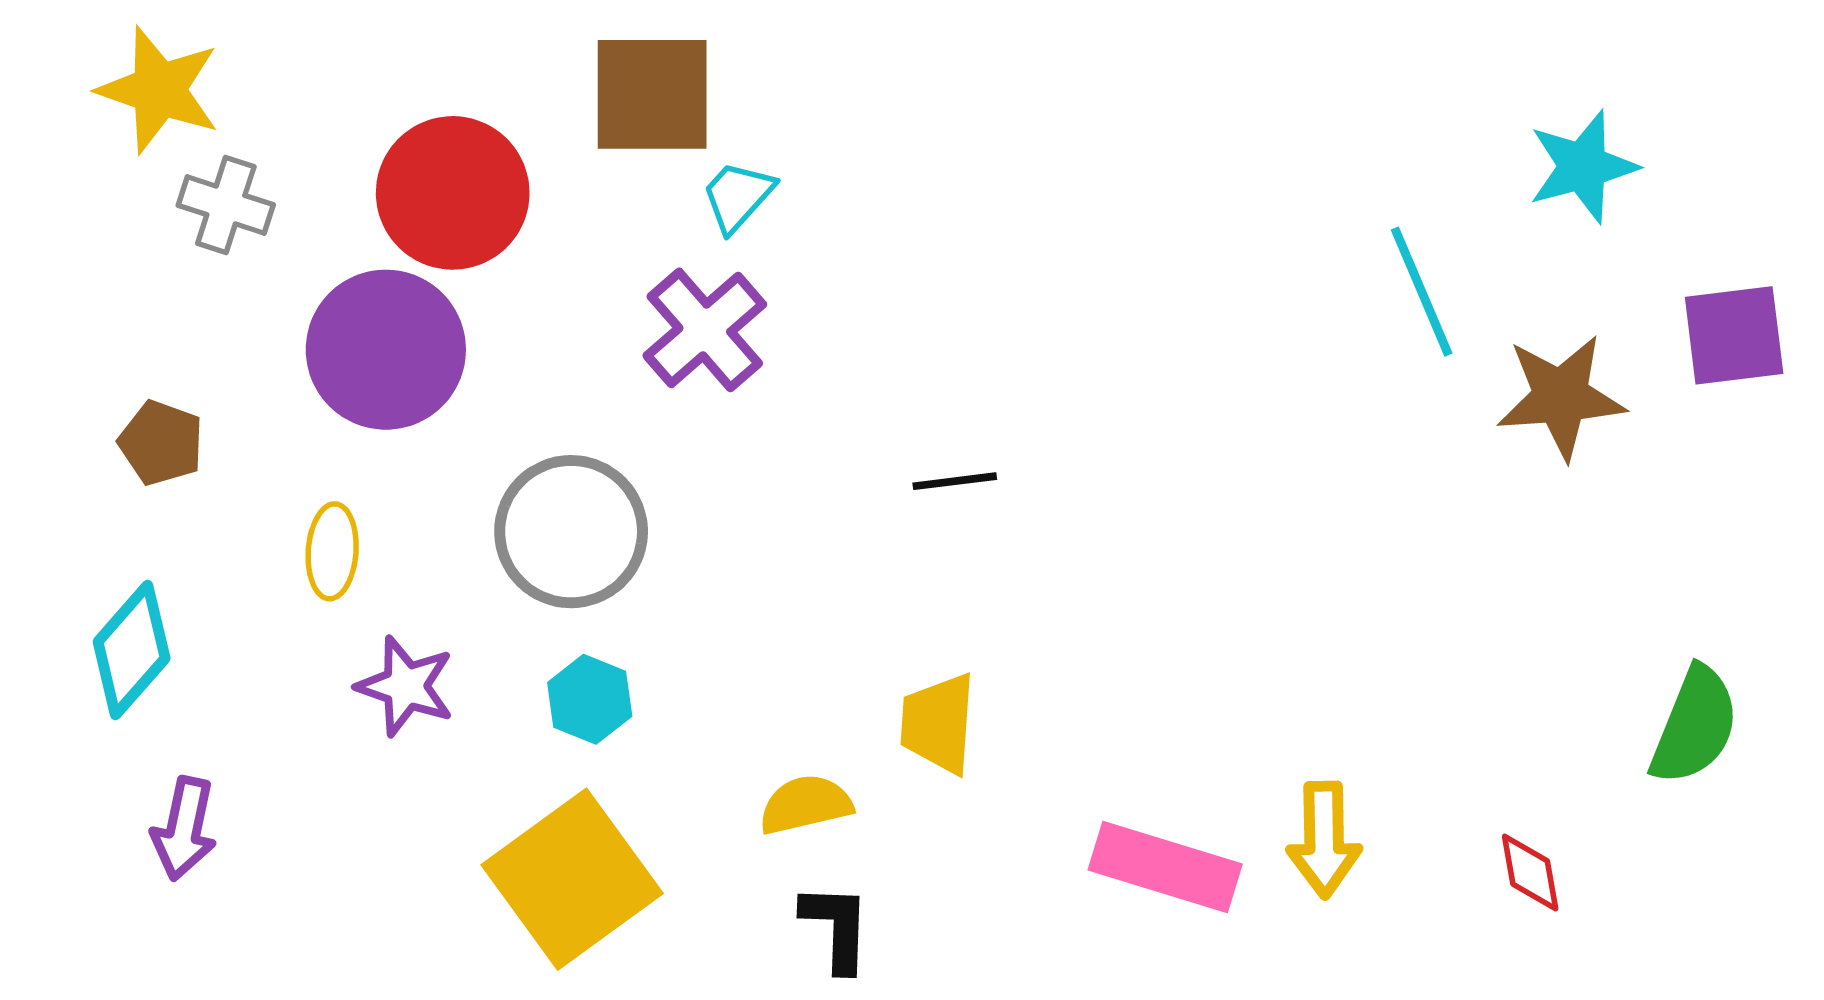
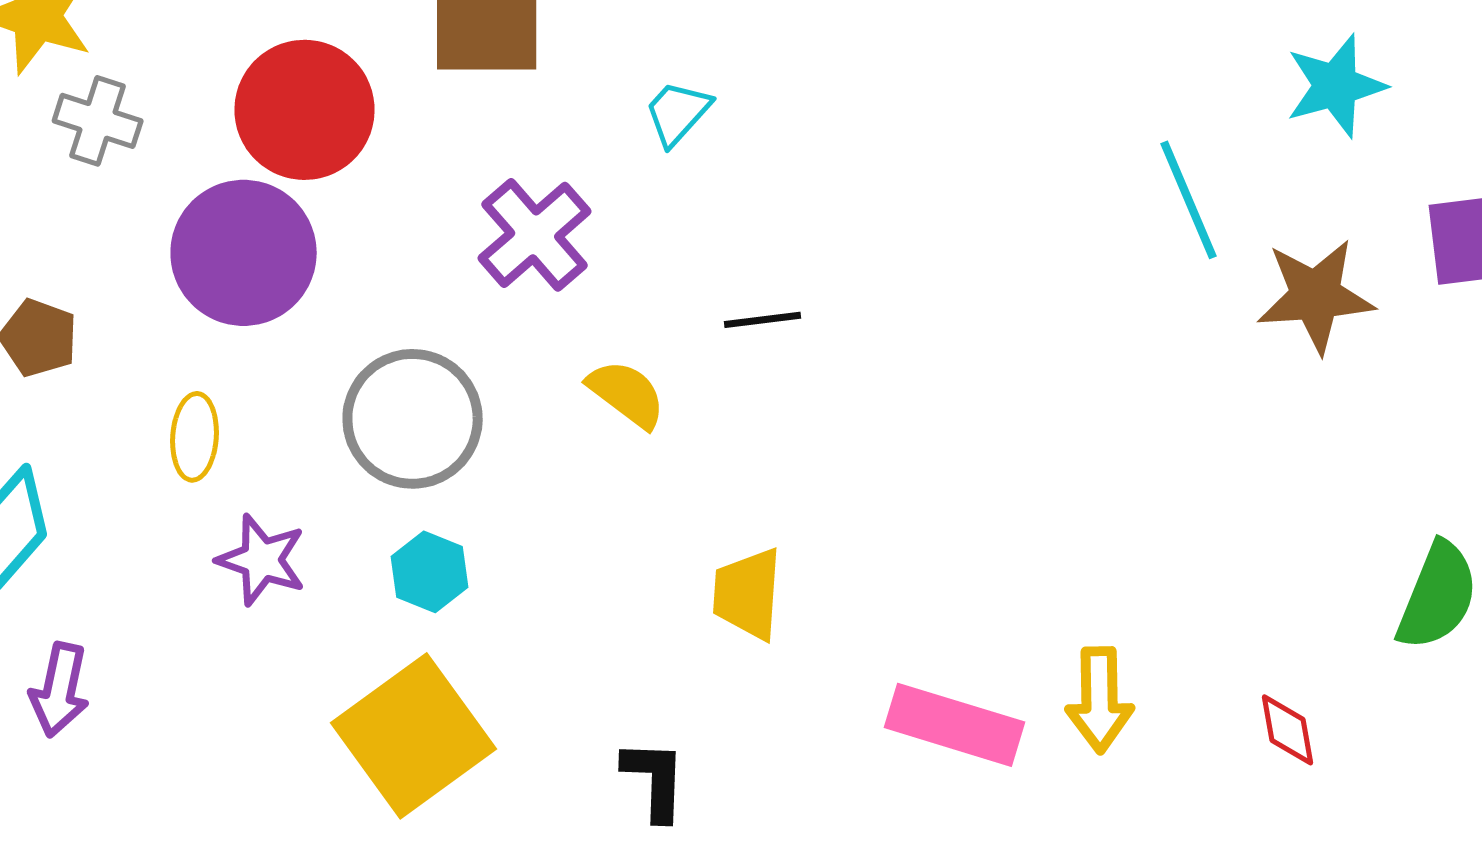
cyan trapezoid: (738, 196) -> (678, 113), moved
black line: (955, 481) -> (763, 320), moved
yellow semicircle: (806, 805) -> (627, 394), moved, turned 50

